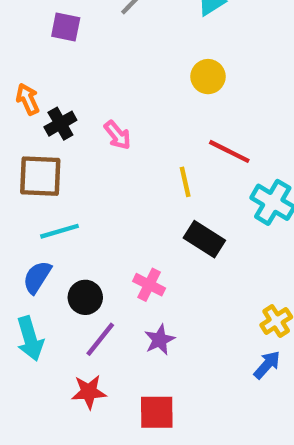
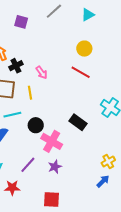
red line: (229, 151) -> (81, 72), moved
yellow line: (185, 182) -> (30, 93), moved
pink cross: (149, 285) -> (52, 141), size x1.5
black circle: (85, 297) -> (36, 125), moved
red star: (89, 392) -> (12, 188), moved

